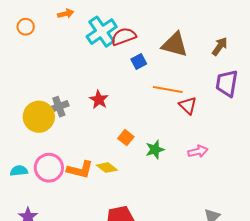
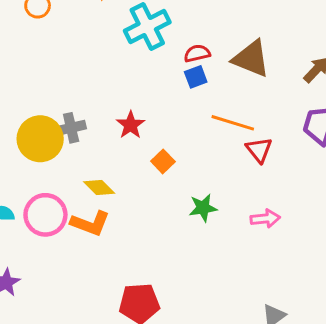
red semicircle: (124, 37) -> (197, 53), moved, size x0.7
orange square: (126, 138) -> (163, 161), moved
yellow diamond: (107, 168) -> (99, 188), moved

